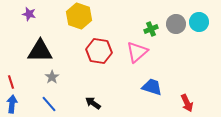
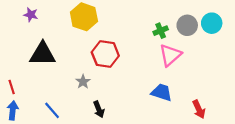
pink triangle: (137, 52) -> (170, 55), moved
gray star: (52, 77) -> (83, 82), moved
black arrow: (93, 103) -> (99, 109), turned -147

